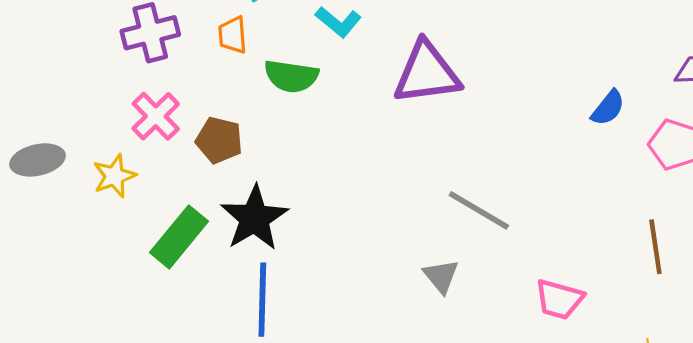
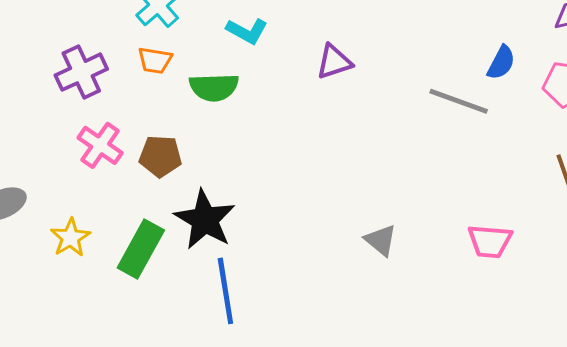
orange trapezoid: (233, 35) -> (155, 60), turned -66
purple triangle: (427, 73) -> (334, 62), size x0.6
yellow star: (114, 176) -> (70, 238), moved
gray line: (479, 210) -> (459, 101), moved

